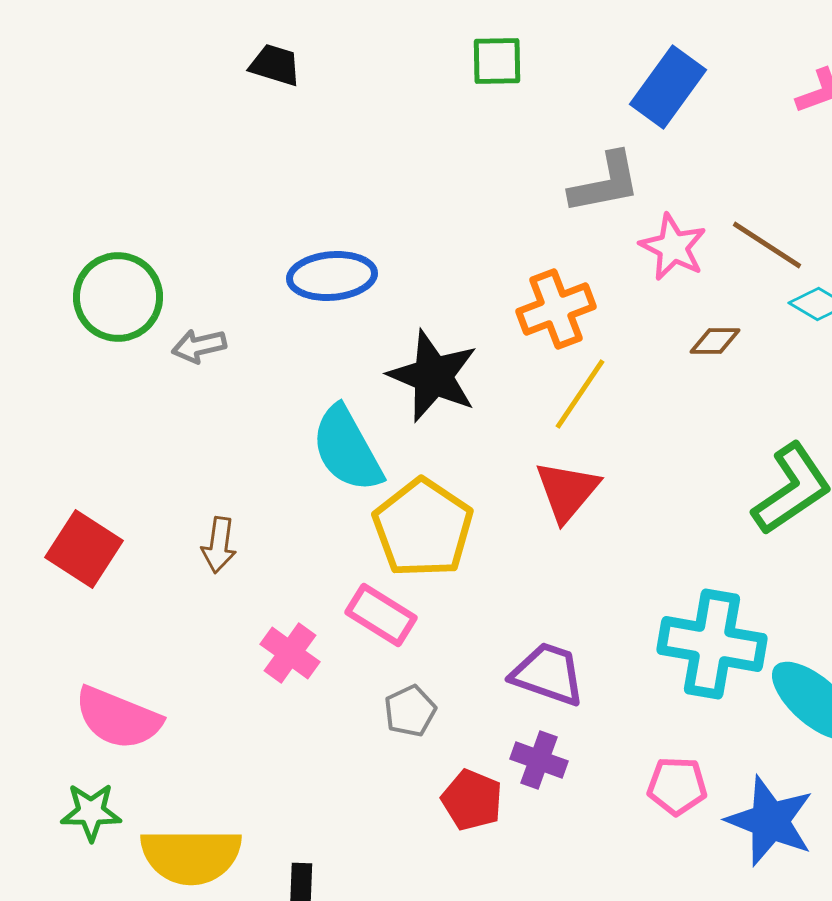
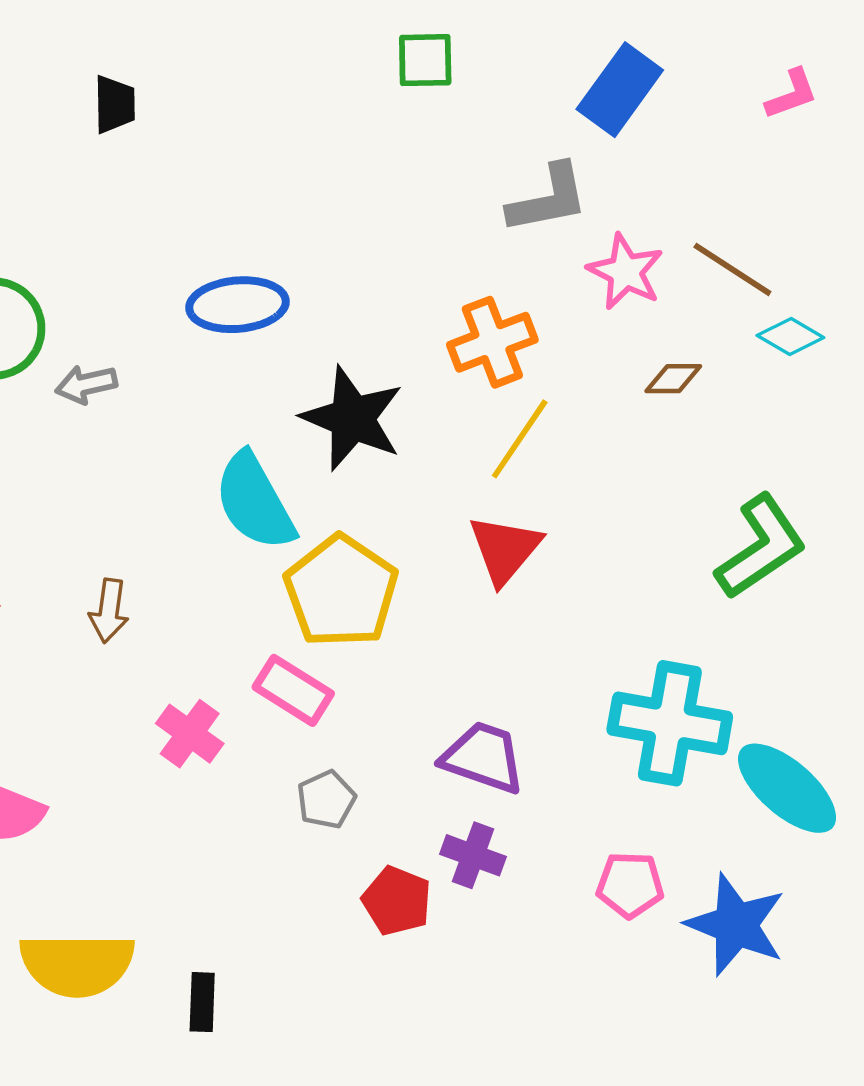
black trapezoid: (275, 65) -> (115, 104), moved, turned 72

